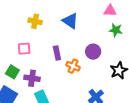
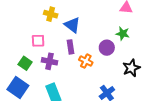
blue triangle: (70, 21) -> (72, 25), moved
green star: (116, 30) -> (123, 34), moved
purple cross: (32, 78) -> (50, 61), moved

